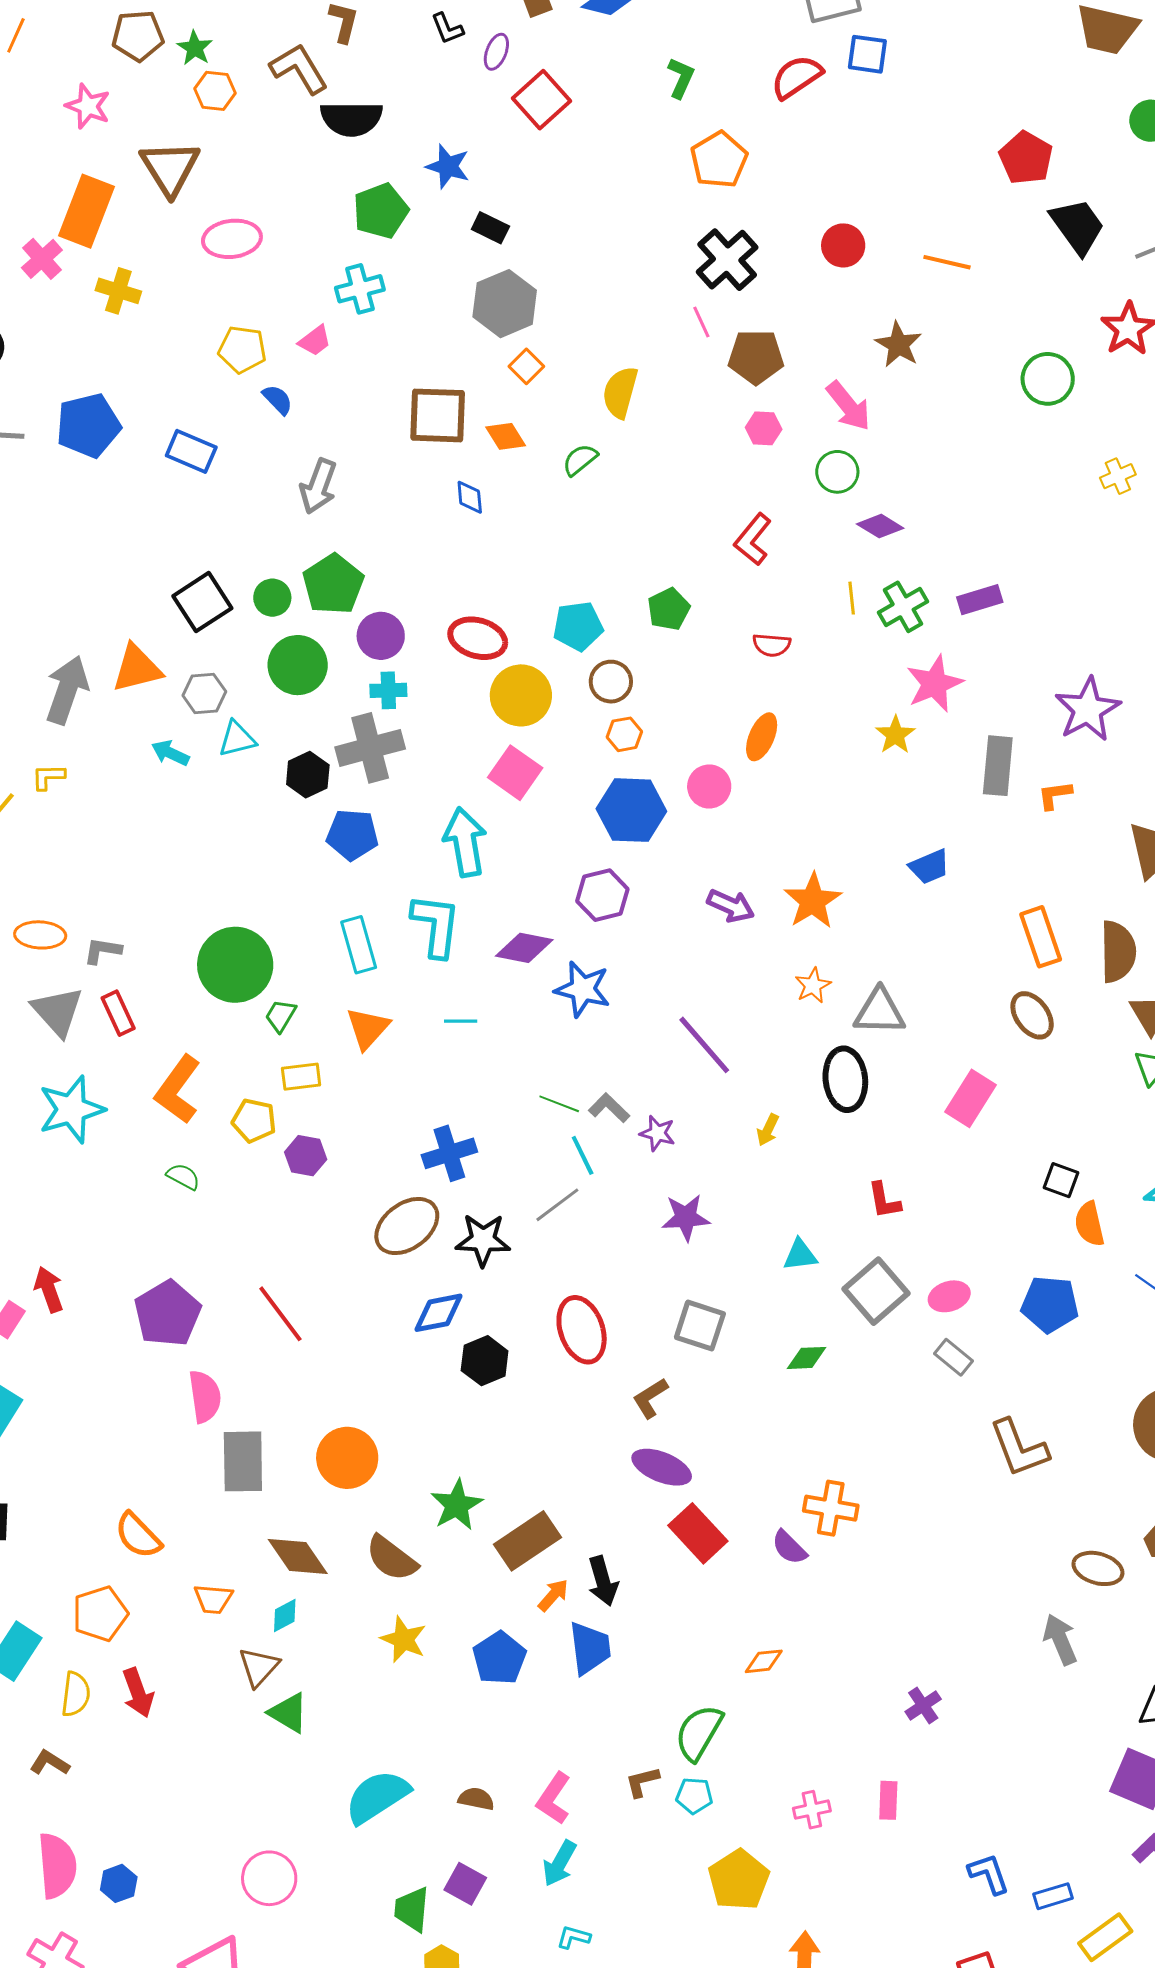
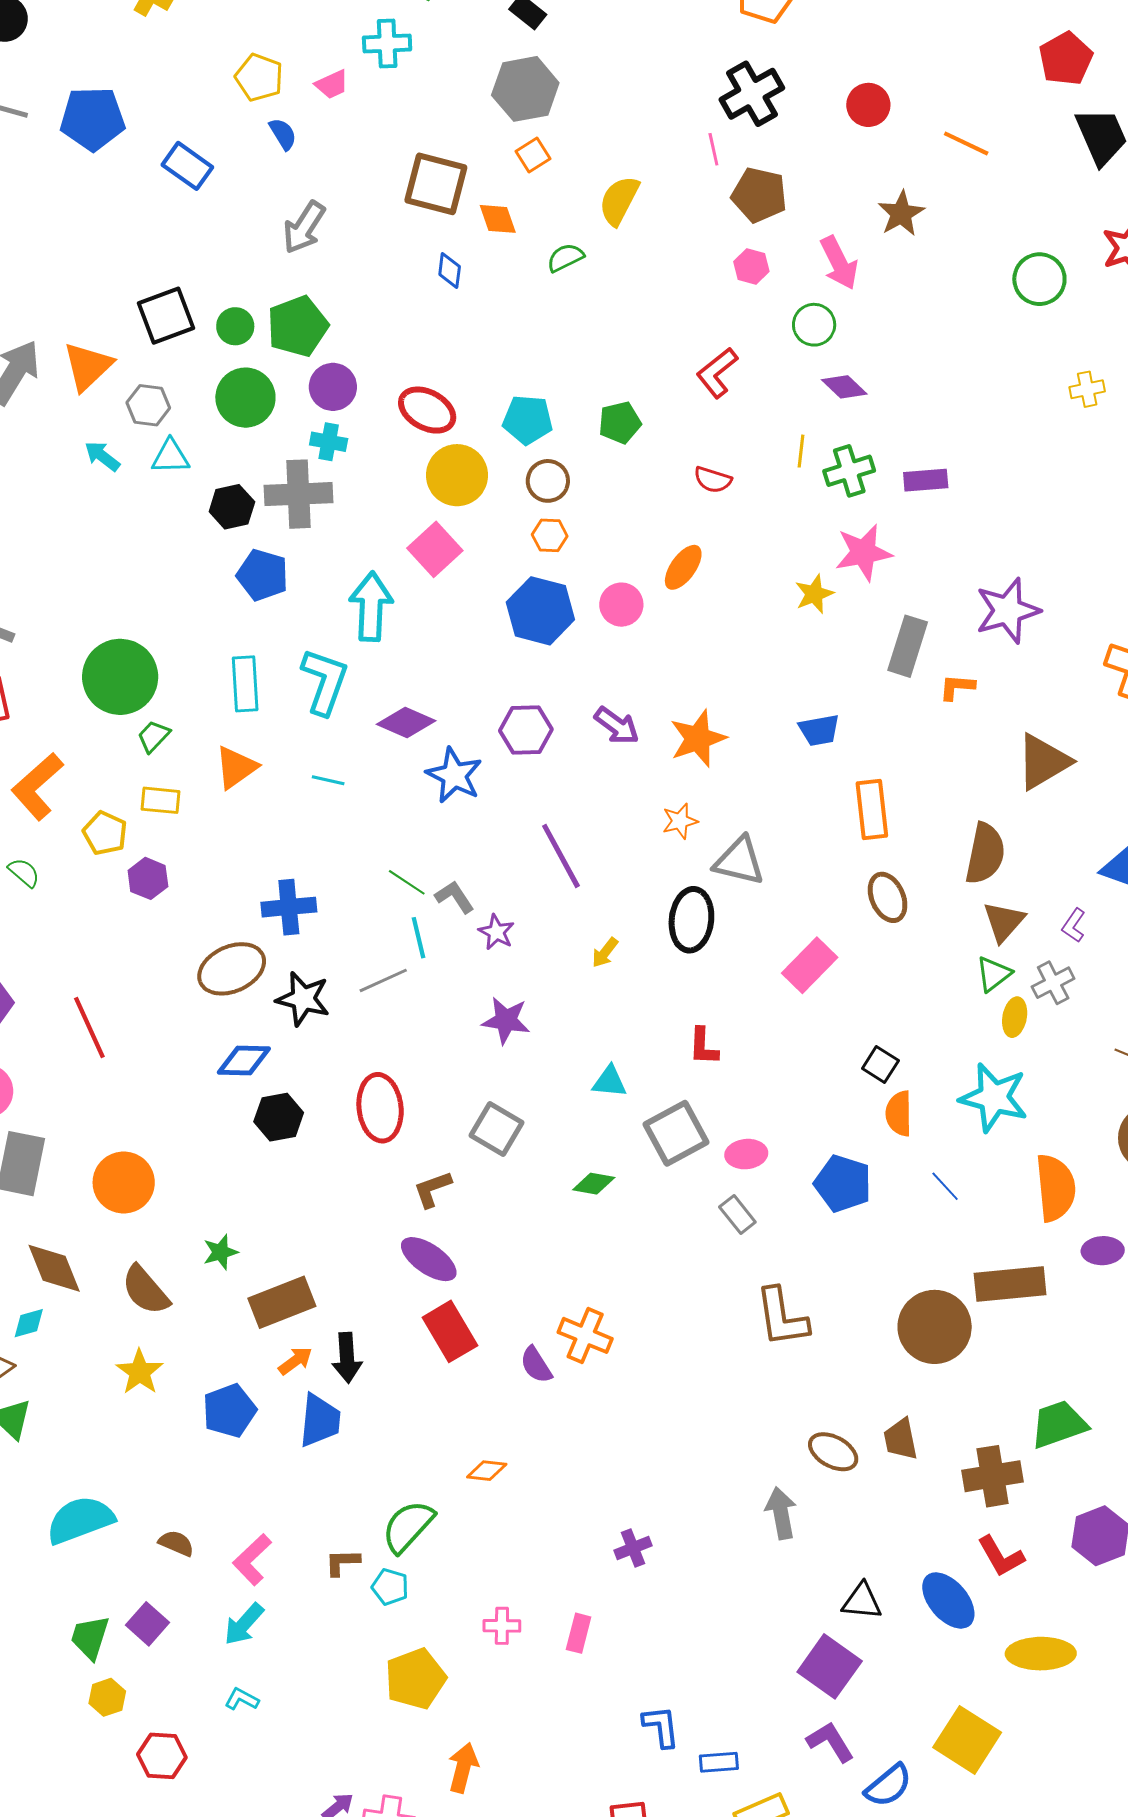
orange triangle: (137, 668) -> (88, 366), turned -42
purple hexagon: (602, 895) -> (526, 730), moved
orange rectangle: (1041, 937) -> (872, 810), moved
green star: (457, 1505) -> (220, 1252), size x0.7

